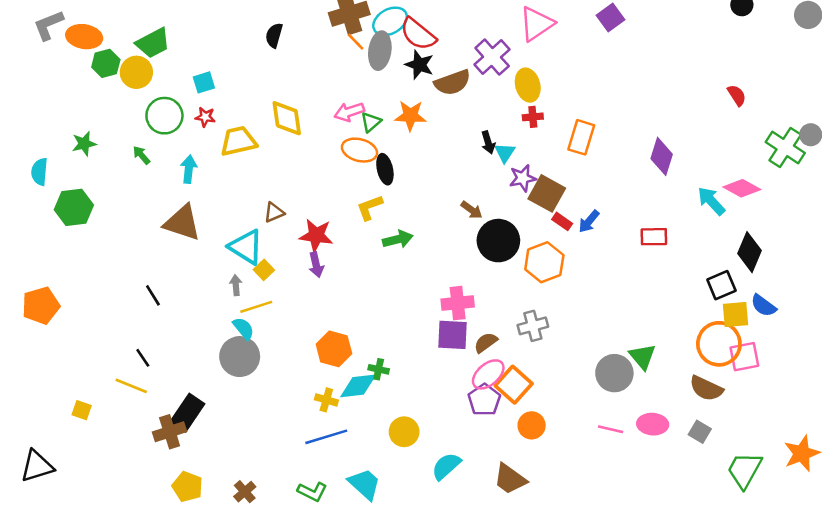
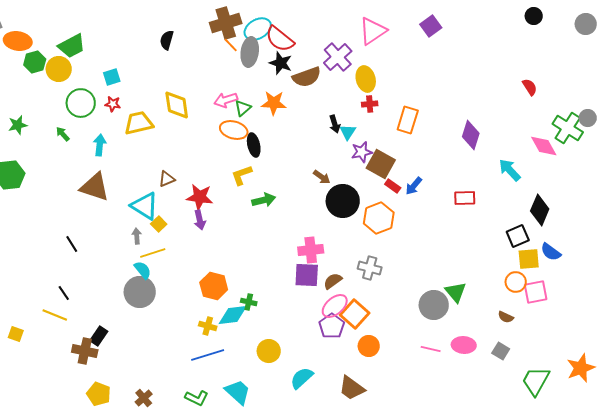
pink diamond: (742, 188) -> (544, 146), moved, turned 32
gray cross: (533, 326) -> (370, 268), turned 30
orange circle: (719, 344) -> (516, 282), size x0.6
brown semicircle: (706, 388) -> (506, 317), size x0.6
black rectangle: (187, 413) -> (99, 336), size x0.7
brown cross: (170, 432) -> (85, 351), turned 30

